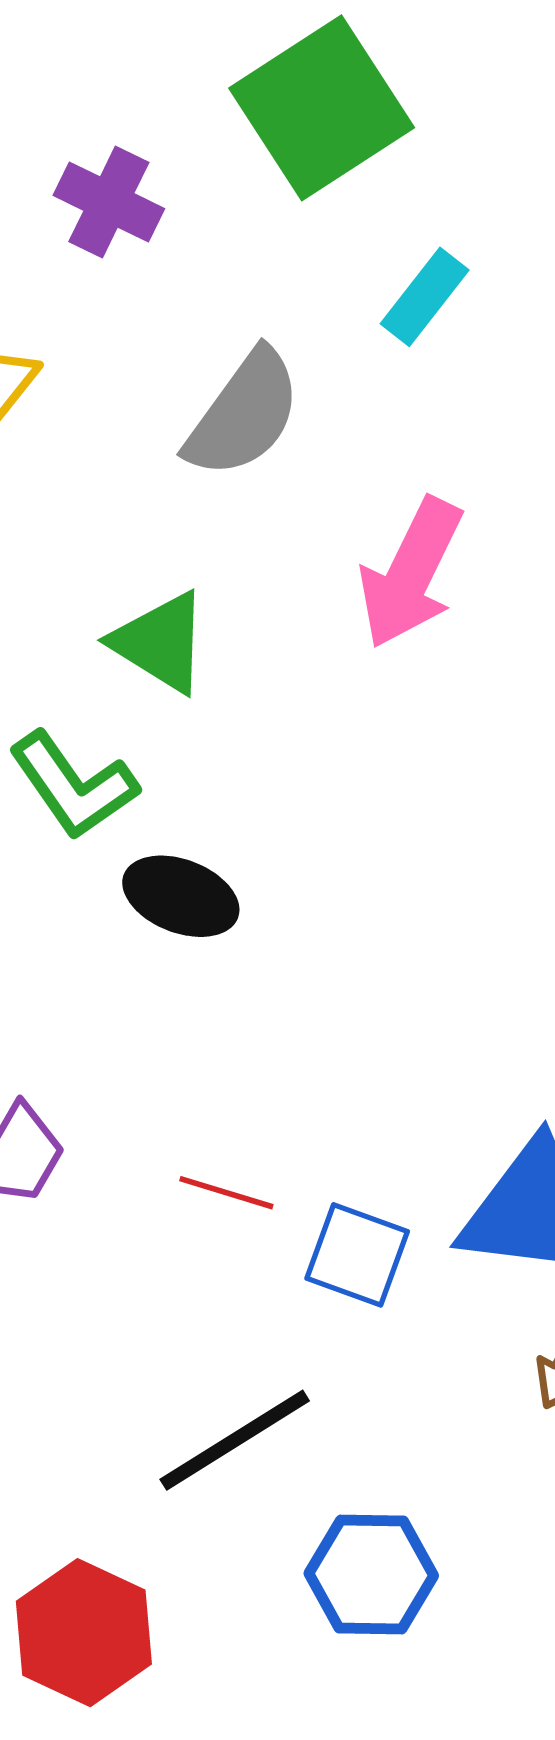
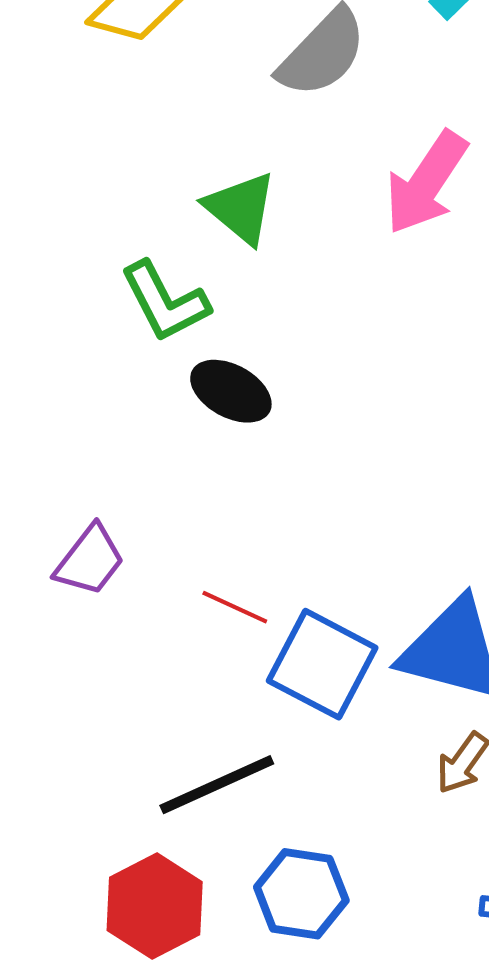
blue square: (357, 1255) -> (322, 664), size x1.4
red hexagon: (84, 1633) -> (155, 906), moved

